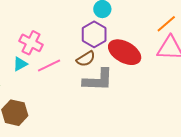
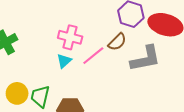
brown semicircle: (86, 59) -> (117, 42), moved

